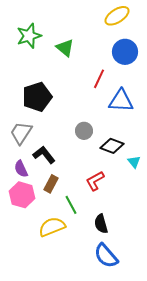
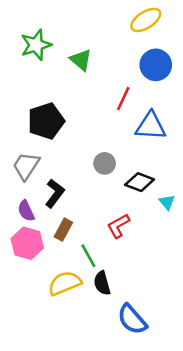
black L-shape: (44, 155) -> (55, 193), turned 75
black semicircle: (101, 224) -> (102, 283), moved

